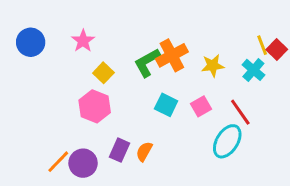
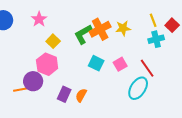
yellow line: (262, 45) -> (153, 20), moved
yellow star: (213, 66) -> (123, 28), moved
cyan cross: (253, 70) -> (156, 39), turned 35
orange line: (58, 162) -> (22, 89), moved, turned 36
purple circle: (83, 163) -> (33, 81), moved

